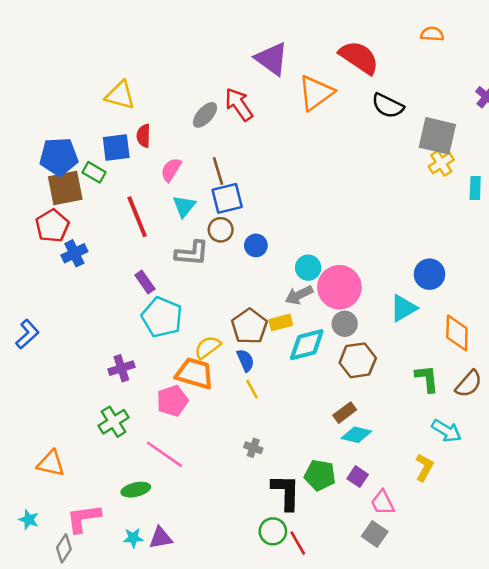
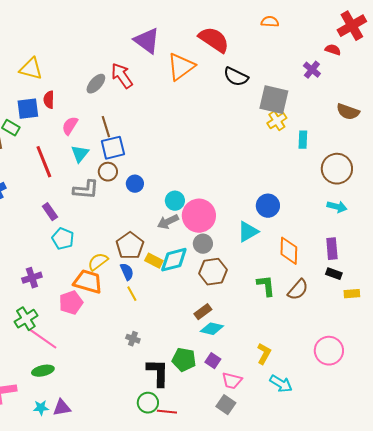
cyan pentagon: (162, 317) -> (63, 239), size x0.7
yellow rectangle: (281, 322) -> (154, 261), moved, turned 42
cyan arrow: (446, 431) -> (281, 384), moved
pink line: (164, 454) -> (43, 339), moved
pink trapezoid: (383, 503) -> (232, 381), turned -50
red line: (298, 543) -> (167, 412), turned -54

